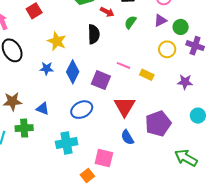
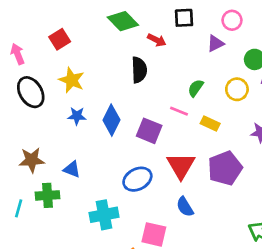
purple triangle: (160, 20) -> (215, 43), moved
green semicircle: (130, 22) -> (196, 88), moved
yellow star: (57, 41) -> (72, 80), moved
blue ellipse: (82, 110) -> (137, 179), moved
purple pentagon: (158, 124) -> (225, 168), moved

